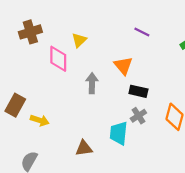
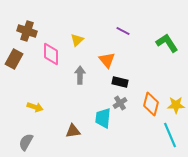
brown cross: (30, 32) -> (27, 31), turned 36
yellow triangle: (79, 40) -> (77, 40), moved
brown rectangle: (15, 105) -> (14, 59), moved

